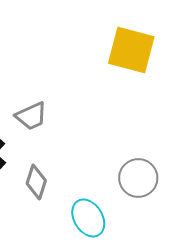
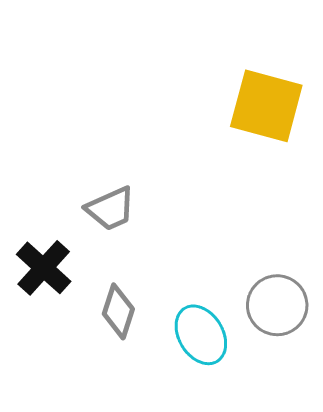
cyan ellipse: (88, 218) -> (201, 335), moved

